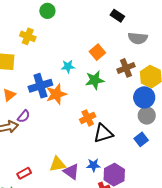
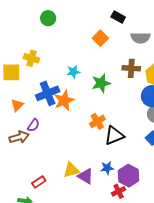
yellow cross: (28, 36) -> (31, 58), moved
orange square: (97, 52) -> (100, 38), moved
brown cross: (126, 68) -> (131, 68), turned 30

